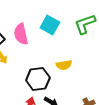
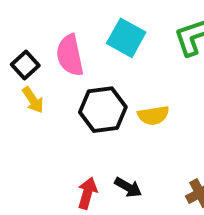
black hexagon: (38, 79) -> (103, 110), moved

